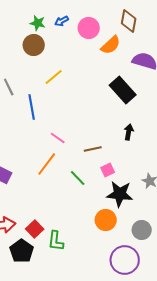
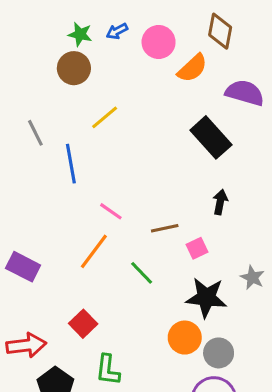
pink square: (108, 170) -> (197, 248), moved
red square: (35, 229) -> (83, 324), moved
gray circle: (142, 230) -> (219, 353), moved

